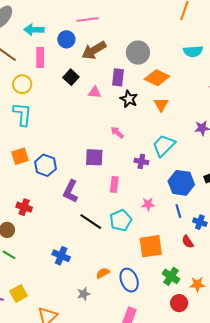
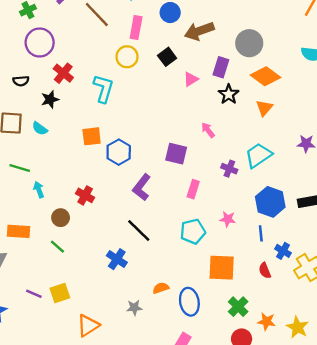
yellow circle: (22, 84) -> (127, 57), moved
pink triangle: (95, 92) -> (191, 79), turned -48
black line: (91, 222) -> (139, 231), moved

